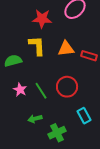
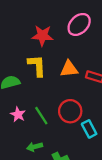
cyan rectangle: (84, 116) -> (89, 129), moved

